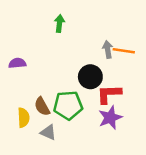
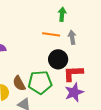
green arrow: (59, 24) -> (62, 14), moved
orange line: (124, 51) -> (51, 34), moved

